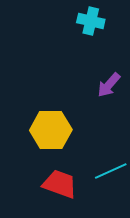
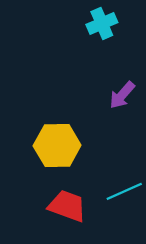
cyan cross: (91, 21) -> (102, 23), turned -36

